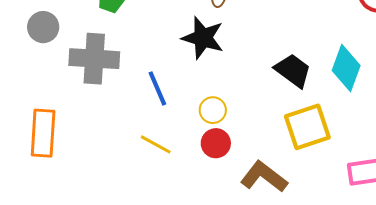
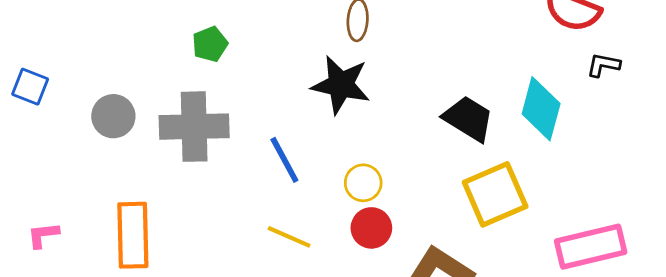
gray circle: (43, 27) -> (113, 116), moved

